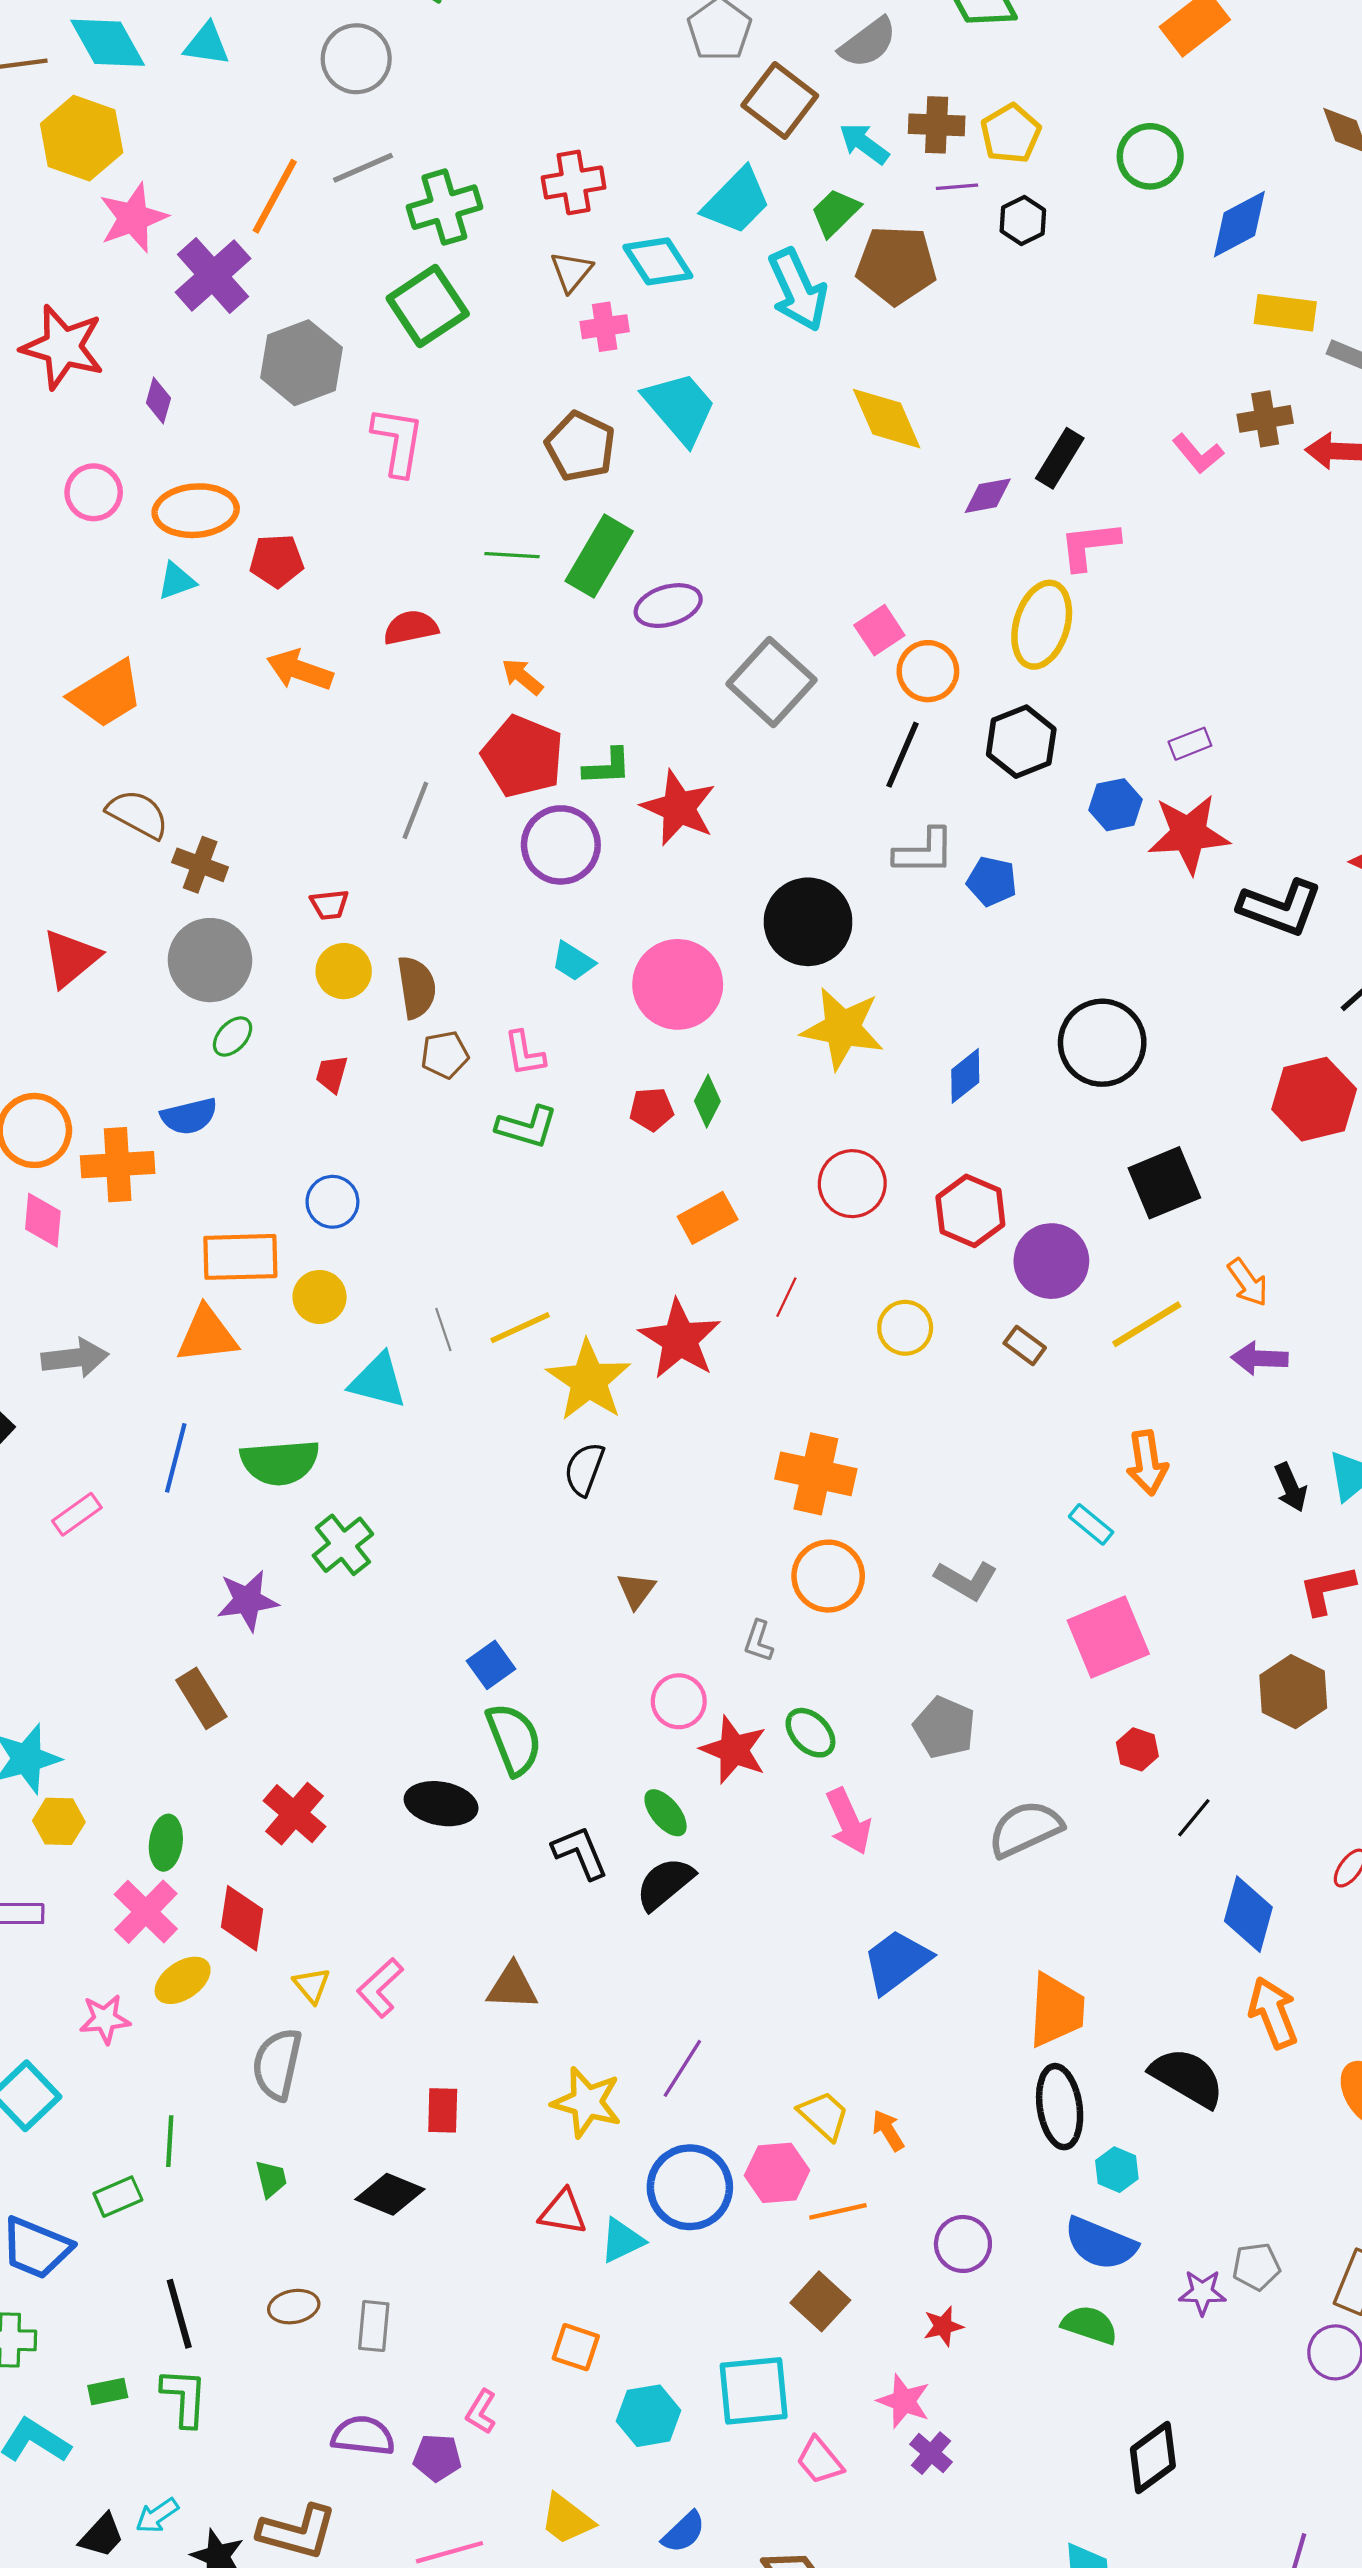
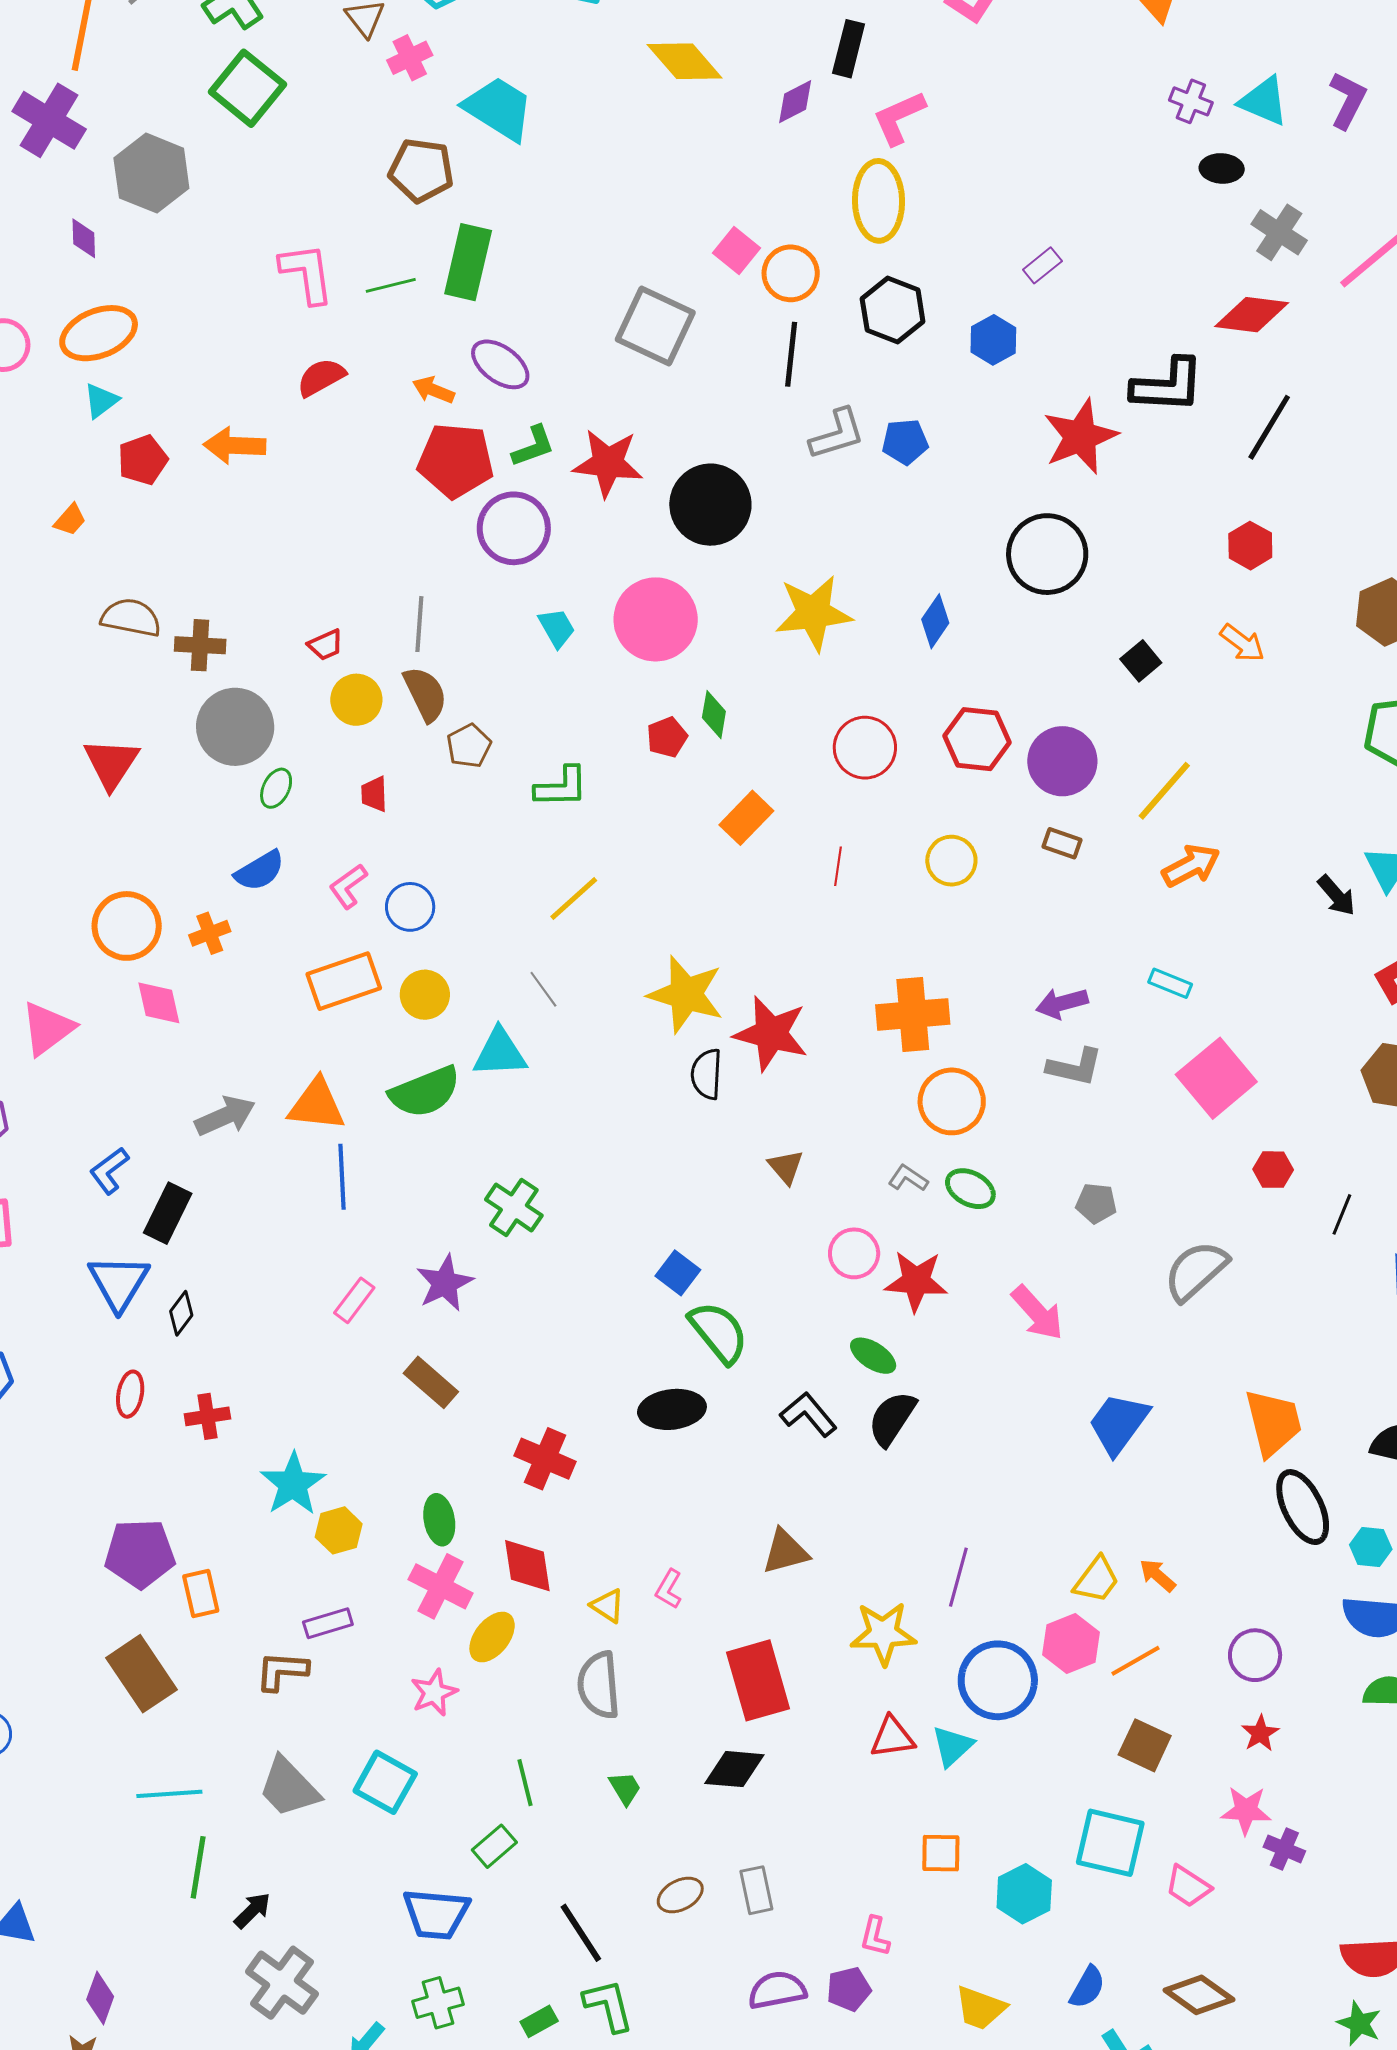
purple diamond: (158, 400) -> (84, 238), moved
pink L-shape: (398, 441) -> (307, 273), moved
red pentagon: (277, 561) -> (143, 460), moved
purple ellipse: (668, 606) -> (500, 364), moved, turned 70
orange trapezoid: (106, 694) -> (70, 520), size x0.5
gray line: (415, 810) -> (419, 624), moved
red star: (1189, 834) -> (1080, 437), moved
black circle: (808, 922) -> (710, 505), moved
cyan trapezoid: (573, 961) -> (557, 628), turned -135
pink L-shape: (525, 1053) -> (348, 886), moved, turned 81
red hexagon: (1314, 1099) -> (1250, 546), size x0.6
orange cross: (118, 1165) -> (210, 933), size x0.6
black square: (1164, 1183) -> (1141, 661), size x0.6
orange arrow: (1248, 1282) -> (1242, 643), moved
yellow line: (520, 1328) -> (574, 898), moved
orange triangle: (207, 1335) -> (317, 1105), moved, turned 30
red star: (680, 1339) -> (771, 1034), moved
purple arrow: (1260, 1358) -> (1062, 1003), moved
green semicircle: (280, 1462) -> (425, 1092), moved
orange arrow: (1147, 1463) -> (1191, 866), moved, turned -92
pink rectangle: (77, 1514) -> (354, 1300), moved
gray L-shape: (759, 1641) -> (908, 1178), turned 123
gray pentagon: (944, 1727) -> (1096, 1203), size x0.7
green ellipse: (810, 1733) -> (970, 1189), moved
pink L-shape: (380, 1988) -> (669, 1589), size x0.7
red rectangle: (443, 2110) -> (758, 1680), size x1.8
yellow trapezoid: (824, 2115) -> (1096, 1580), turned 102
cyan square: (754, 2391) -> (1110, 1843), turned 36

